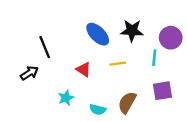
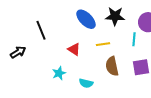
black arrow: (29, 73) -> (18, 52), moved
brown semicircle: (127, 102) -> (112, 66), moved, turned -42

